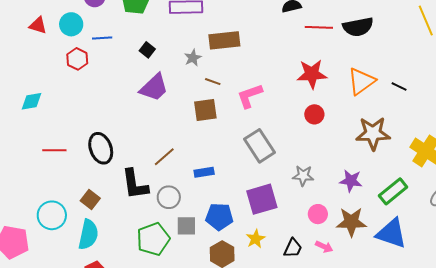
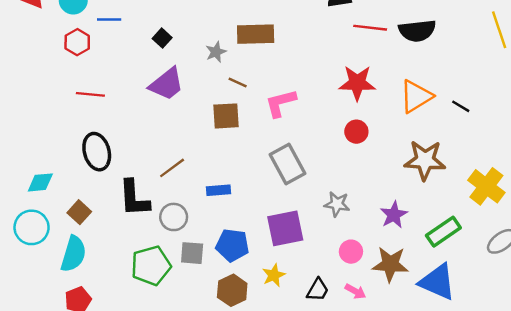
cyan diamond: (31, 101) -> (40, 182), moved
red line: (54, 150) -> (90, 94), moved
purple star: (351, 181) -> (394, 215), turned 30

